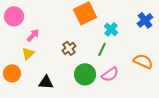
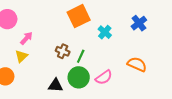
brown cross: (69, 48) -> (63, 51), turned -32
green line: (102, 49) -> (81, 56), moved
black triangle: (46, 82) -> (56, 85), moved

